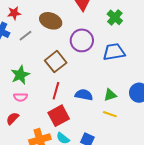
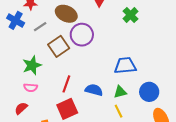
purple circle: (82, 40) -> (82, 35), moved
blue trapezoid: (114, 52) -> (125, 66), moved
brown square: (56, 62) -> (59, 46), moved
yellow line: (110, 114) -> (119, 111), turned 40

